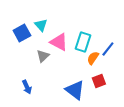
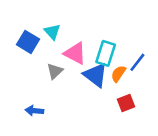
blue square: (22, 33) -> (28, 42), turned -30
blue arrow: (27, 87) -> (34, 111), turned 120
blue triangle: (75, 90) -> (95, 75), moved

